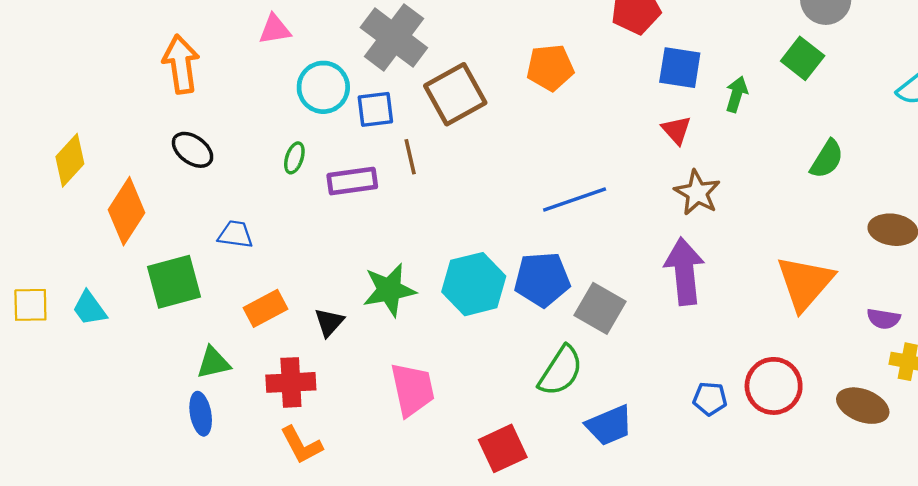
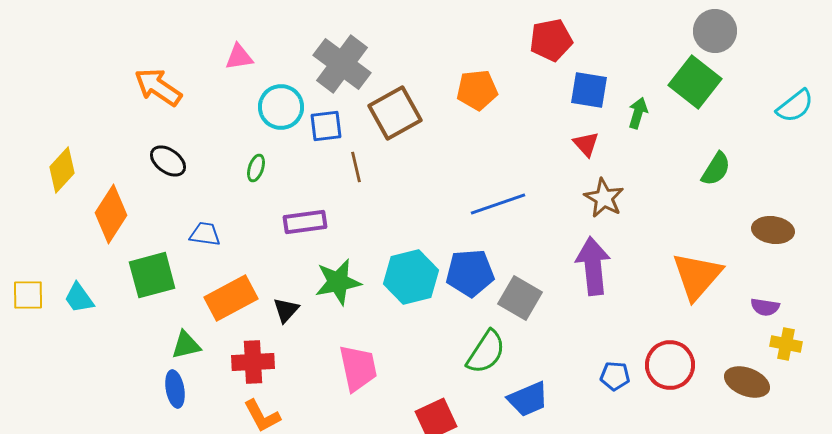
green square: (803, 58) -> (695, 82), size x1.4
orange arrow: (181, 64) -> (158, 87), turned -48
purple rectangle: (352, 181) -> (305, 222), moved
orange rectangle: (265, 308) -> (231, 298), size x1.4

